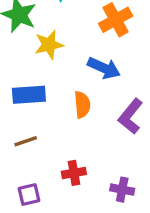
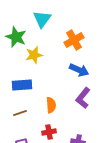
blue arrow: (104, 68) -> (79, 70), moved
orange semicircle: (82, 105) -> (51, 105), moved

